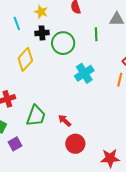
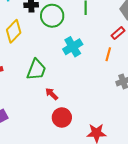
green trapezoid: (36, 116) -> (36, 70), moved

